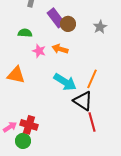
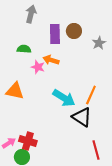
purple rectangle: (56, 18) -> (55, 34), turned 36
brown circle: (68, 24) -> (74, 31), moved
orange arrow: (60, 49) -> (51, 60), moved
red line: (92, 122) -> (96, 150), moved

